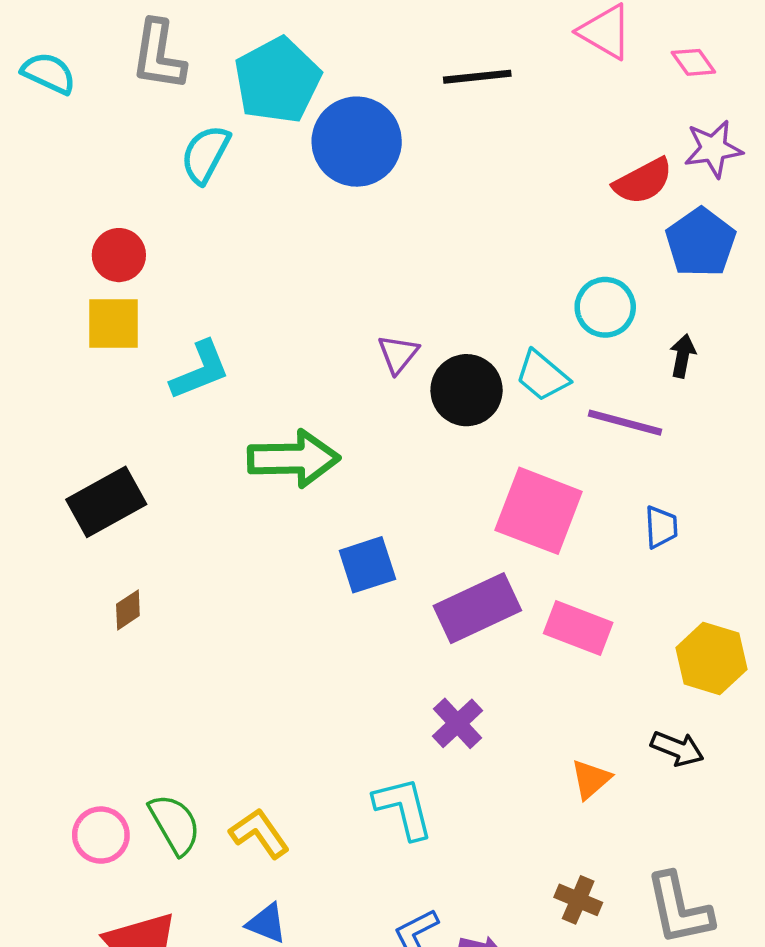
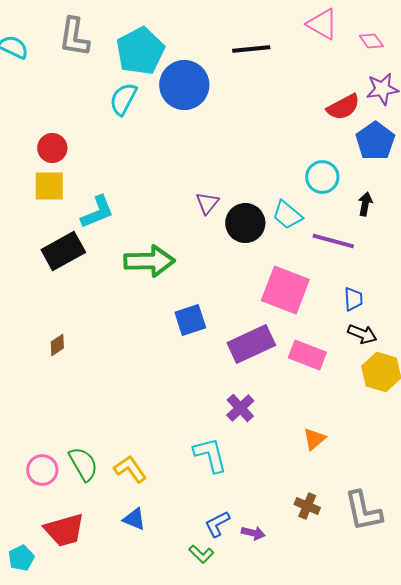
cyan semicircle: (205, 154) -> (123, 99), moved
black rectangle: (106, 502) -> (63, 251), moved
black arrow: (677, 749) -> (362, 334), moved

